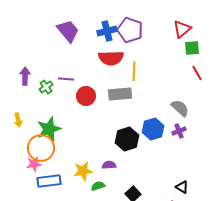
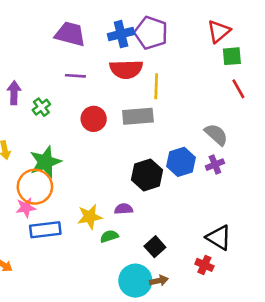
purple trapezoid: (68, 31) -> (70, 34), turned -35
purple line: (66, 79) -> (75, 76), moved
black triangle: (182, 187) -> (219, 238), size x1.5

